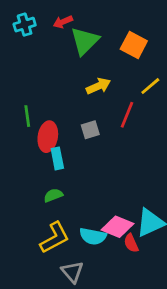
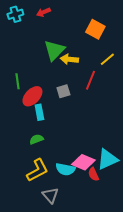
green triangle: (85, 41) -> (54, 50), moved
yellow arrow: (98, 86) -> (69, 59), turned -150
red ellipse: (48, 137) -> (32, 96), turned 35

